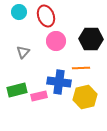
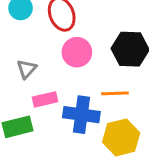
pink rectangle: (39, 96) -> (45, 99), moved

